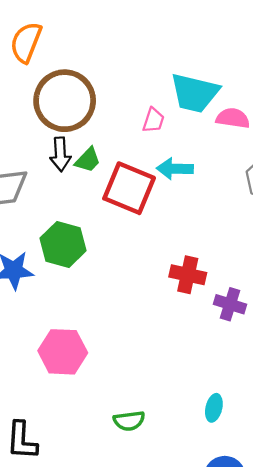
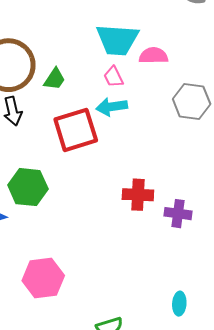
pink trapezoid: (153, 120) -> (114, 77), moved, turned 145
green trapezoid: (88, 160) -> (55, 79), moved
red square: (129, 188) -> (76, 130), turned -30

